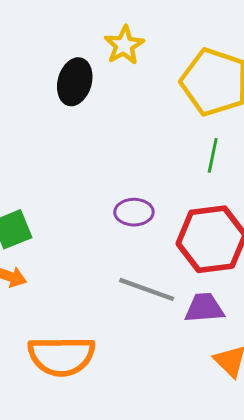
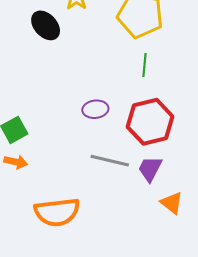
black ellipse: (75, 82) -> (46, 25), turned -52
purple trapezoid: (204, 308) -> (150, 169), turned -52

